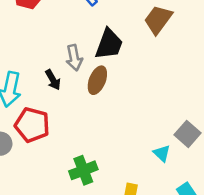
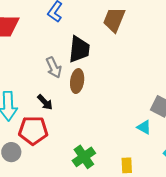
black arrow: (53, 80) -> (45, 102), moved

